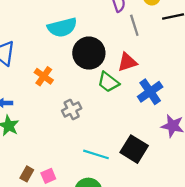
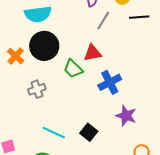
gray line: (134, 25) -> (103, 21), turned 42
black circle: (89, 53) -> (44, 46), moved
black square: (134, 149) -> (89, 132), size x0.7

